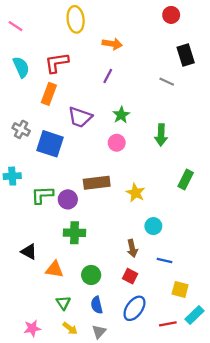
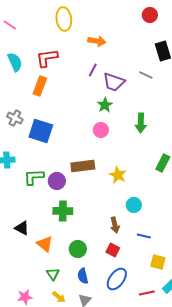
purple trapezoid: (80, 117) -> (114, 82), moved
orange triangle: (54, 269) -> (45, 244), turned 30

